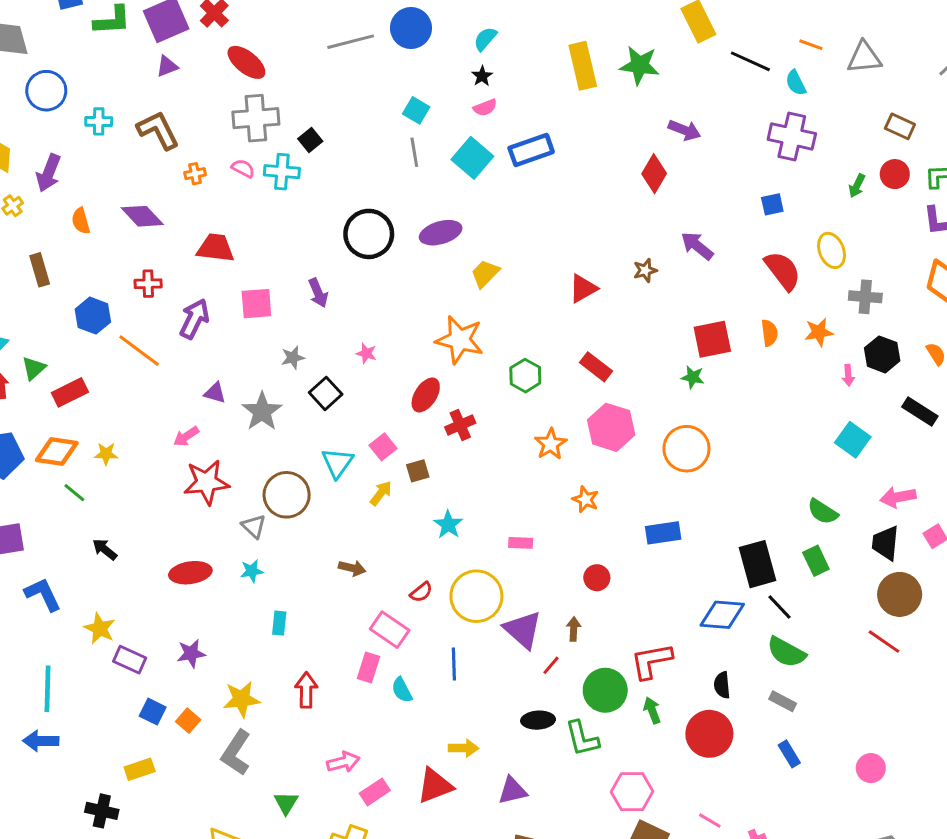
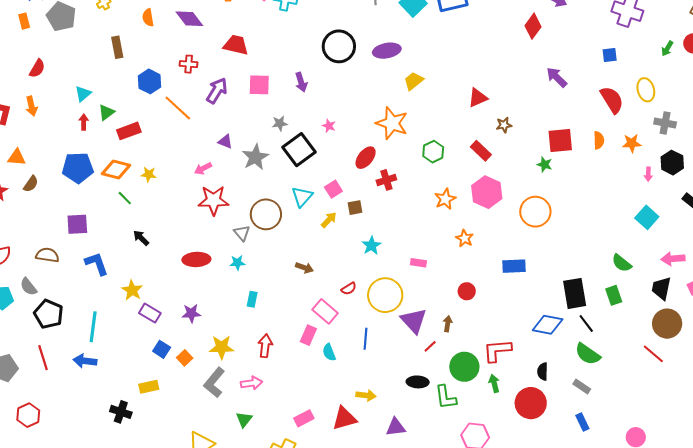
brown star: (645, 270) -> (504, 125), moved
black square: (326, 393) -> (299, 150), size x1.5
pink arrow: (343, 762) -> (252, 383), moved

